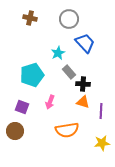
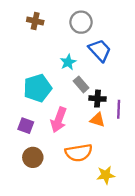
pink arrow: (50, 102) -> (59, 120), size x1.5
purple line: (101, 111) -> (119, 109), moved
brown circle: (15, 131) -> (33, 157), moved
yellow star: (102, 143) -> (106, 175), moved

